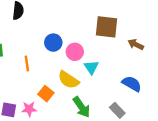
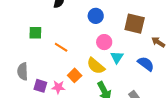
blue circle: (53, 43) -> (96, 16), moved
orange line: (27, 64) -> (61, 47), turned -56
blue semicircle: (132, 84) -> (146, 64), moved

